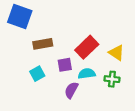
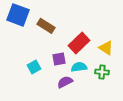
brown rectangle: (43, 44) -> (46, 26), moved, turned 42
purple semicircle: (71, 90) -> (65, 82), turned 35

